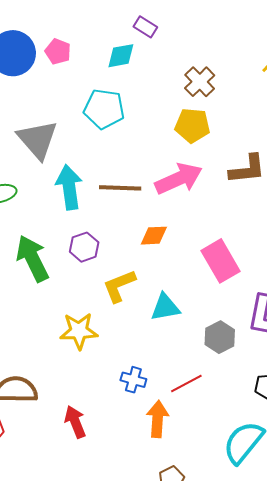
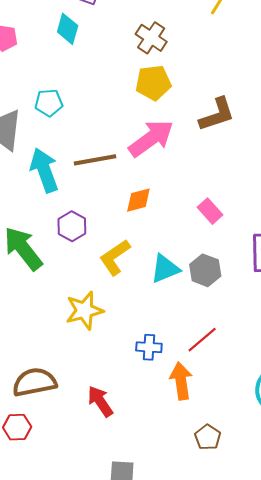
cyan diamond: (121, 56) -> (68, 29), turned -52
cyan pentagon: (104, 109) -> (49, 103), moved, size x0.7
pink rectangle: (221, 261) -> (210, 211), size x0.6
gray hexagon: (220, 337) -> (205, 270), moved

